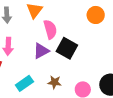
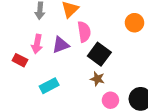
purple triangle: (41, 51) -> (61, 45), moved
brown star: (55, 82) -> (97, 79), moved

